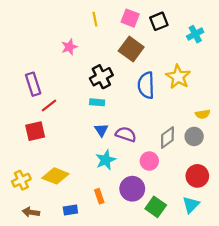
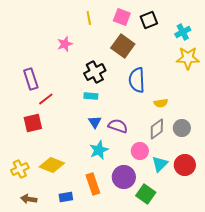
yellow star: (178, 77) -> (188, 58), moved, turned -30
yellow semicircle: (203, 114) -> (161, 103), moved
orange rectangle: (99, 196) -> (93, 184), size x1.5
cyan triangle: (191, 205) -> (160, 164), moved

